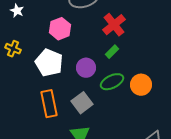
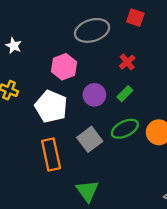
red cross: (114, 25) -> (127, 62), size x0.6
purple circle: (86, 68) -> (94, 95), moved
gray square: (82, 103) -> (90, 139), moved

